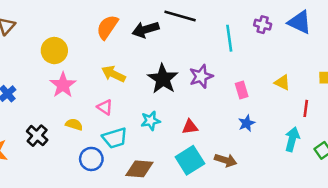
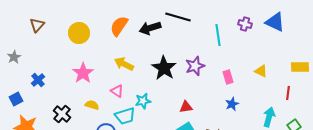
yellow circle: (54, 51) -> (79, 33), moved
red line: (306, 108) -> (288, 93), moved
cyan star: (150, 121) -> (143, 101), moved

